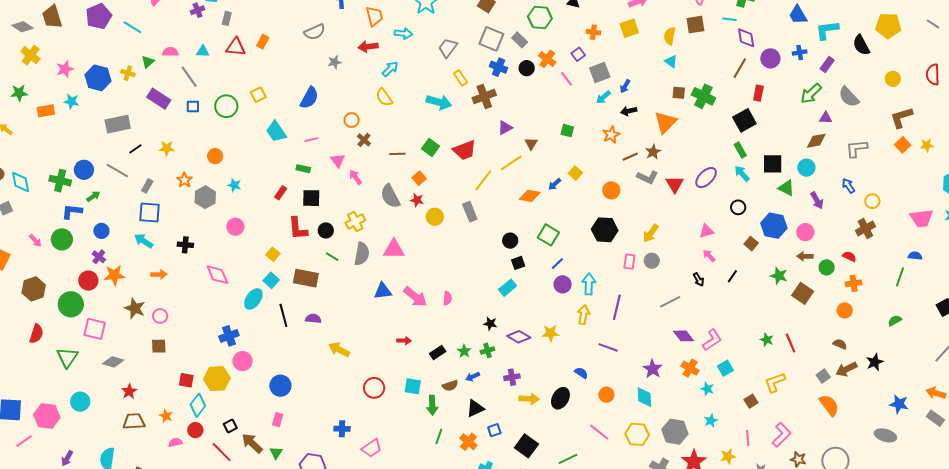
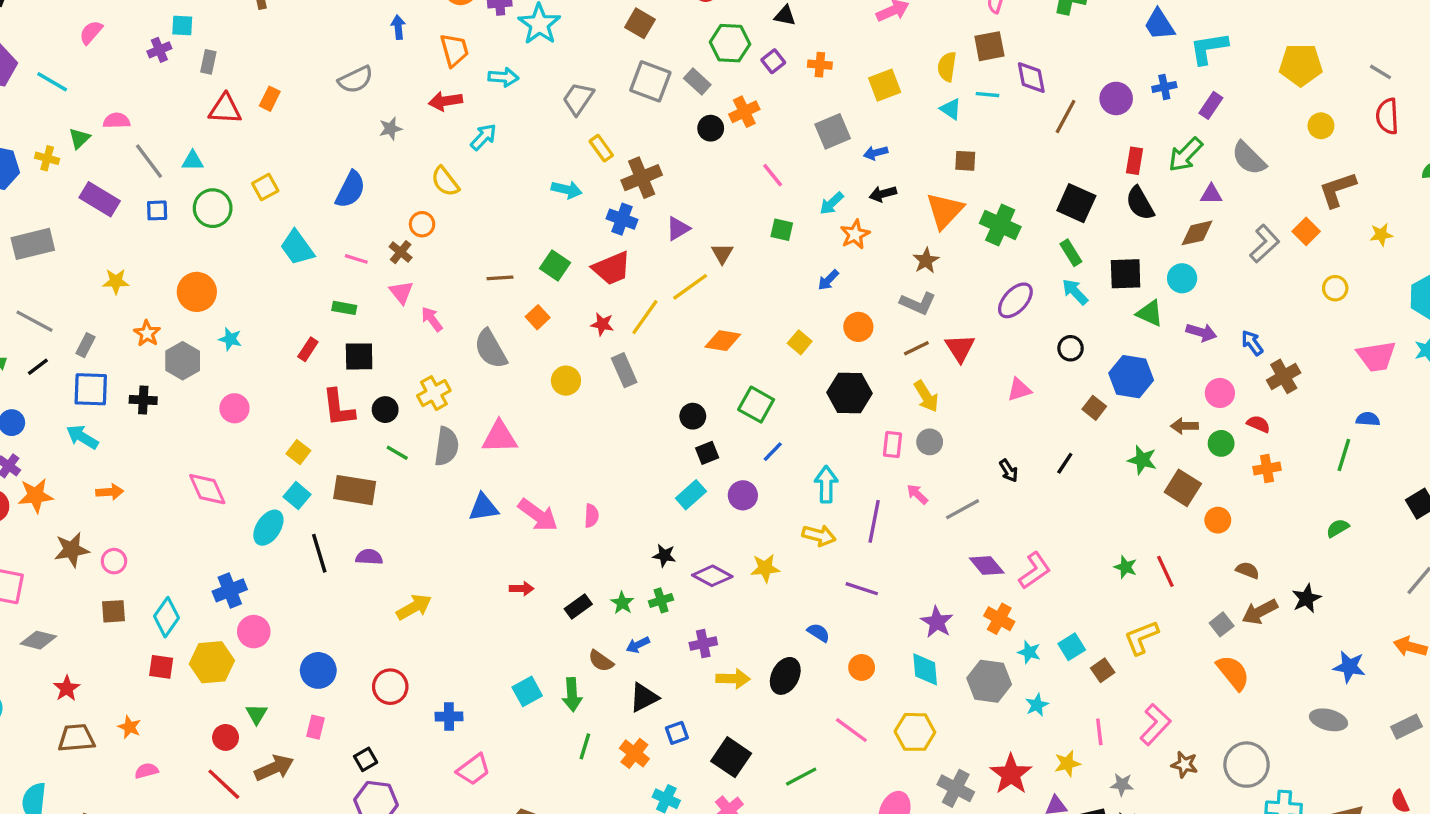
cyan line: (730, 19) -> (988, 95), moved
gray line: (933, 24) -> (1380, 72), moved
yellow pentagon: (888, 26) -> (1301, 65), moved
yellow square: (629, 28) -> (885, 85), moved
purple diamond: (746, 38) -> (1031, 78), moved
black semicircle: (861, 45) -> (1140, 203), moved
cyan triangle: (203, 51) -> (193, 161), moved
purple square: (578, 54) -> (773, 61), moved
orange cross: (547, 59) -> (744, 112), turned 30
blue cross: (499, 67) -> (622, 219), moved
pink line: (567, 79) -> (773, 175), moved
blue arrow: (625, 86) -> (876, 153), turned 48
red rectangle: (758, 93) -> (1134, 161), moved
green cross: (703, 96) -> (1000, 225), moved
yellow semicircle: (384, 97) -> (445, 181), moved
cyan arrow: (603, 97) -> (832, 203), moved
cyan arrow: (439, 102) -> (567, 190), size x0.7
black square: (744, 120) -> (1076, 203), turned -35
pink line: (311, 140) -> (356, 259), turned 32
brown cross: (364, 140) -> (401, 252), moved
orange square: (903, 145) -> (1306, 231), moved
gray L-shape: (857, 148) -> (1265, 244), turned 145
black line: (135, 149) -> (38, 367), moved
orange circle: (215, 156) -> (197, 292), size x1.5
brown line: (630, 157) -> (916, 348), moved
yellow square: (575, 173) -> (800, 342), moved
blue arrow: (555, 184) -> (828, 280), moved
red triangle: (675, 184) -> (960, 348), moved
blue arrow: (848, 186) -> (1252, 343), moved
red star: (417, 200) -> (602, 324), moved
purple arrow: (817, 200) -> (1201, 332), turned -42
yellow circle: (872, 201) -> (1335, 288), moved
pink circle: (805, 232) -> (1220, 393), moved
yellow arrow: (651, 233) -> (926, 396), turned -66
black cross: (185, 245) -> (143, 400), moved
pink arrow: (709, 256) -> (917, 494), moved
purple circle: (563, 284) -> (743, 495), moved
brown star: (135, 308) -> (72, 550), turned -30
orange circle: (845, 310) -> (1218, 520), moved
yellow arrow: (583, 315) -> (819, 535), turned 96
yellow arrow: (339, 350) -> (414, 607), turned 125
cyan square: (725, 368) -> (1072, 647), moved
cyan square: (413, 386) -> (527, 691), moved, turned -36
brown semicircle: (450, 386) -> (601, 661), turned 56
red circle: (374, 388) -> (390, 687), moved
cyan diamond: (198, 405) -> (167, 617), moved
gray rectangle: (935, 418) -> (1407, 727), moved, turned -60
black square: (230, 426) -> (366, 759), moved
blue cross: (342, 429) -> (449, 716), moved
red circle: (195, 430) -> (226, 737), moved
gray hexagon: (675, 432) -> (989, 681), moved
brown arrow: (252, 443) -> (274, 768), turned 115
green triangle: (276, 453) -> (257, 714), moved

